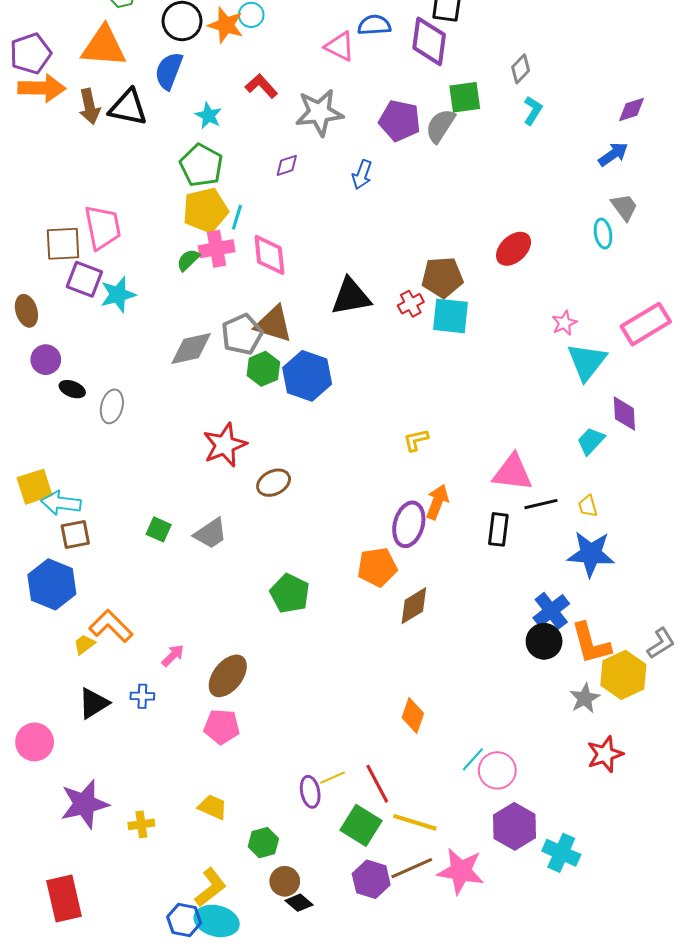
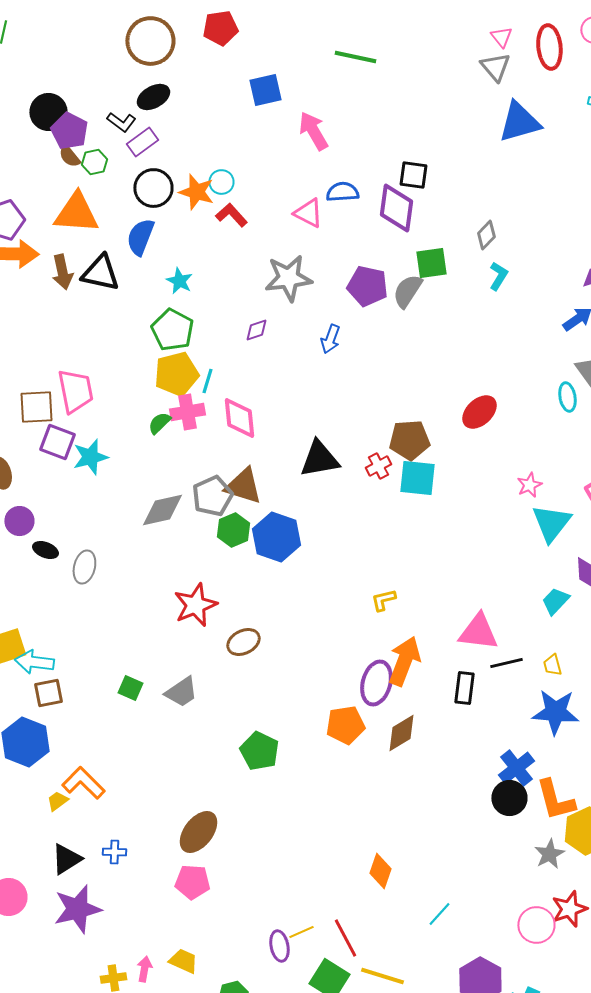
red L-shape: (261, 86) -> (231, 215), moved
orange arrow: (437, 502) -> (404, 661), size x1.4
brown diamond: (414, 606) -> (401, 733), moved
pink arrow: (173, 656) -> (144, 969), moved, turned -35
pink circle: (497, 770) -> (536, 925), moved
purple star: (84, 804) -> (77, 909), moved

